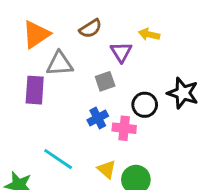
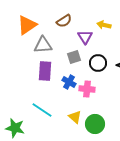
purple rectangle: (35, 90) -> (45, 71), moved
black circle: (145, 105) -> (98, 63), moved
blue cross: (98, 118) -> (69, 82), turned -32

